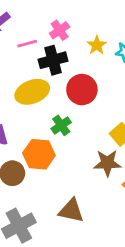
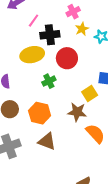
pink cross: (60, 30) -> (73, 12), moved
pink line: (27, 44) -> (34, 21), turned -48
orange hexagon: (39, 154) -> (40, 113), moved

